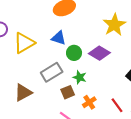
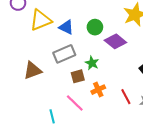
blue triangle: (59, 38) -> (66, 27), moved
green circle: (74, 53) -> (95, 27), moved

